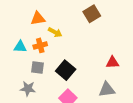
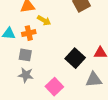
black square: (66, 70) -> (75, 58), moved
gray star: (28, 89) -> (26, 75), moved

